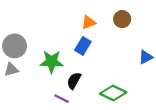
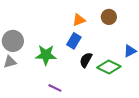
black semicircle: (74, 81) -> (86, 60), moved
green diamond: (113, 93) -> (109, 67), moved

